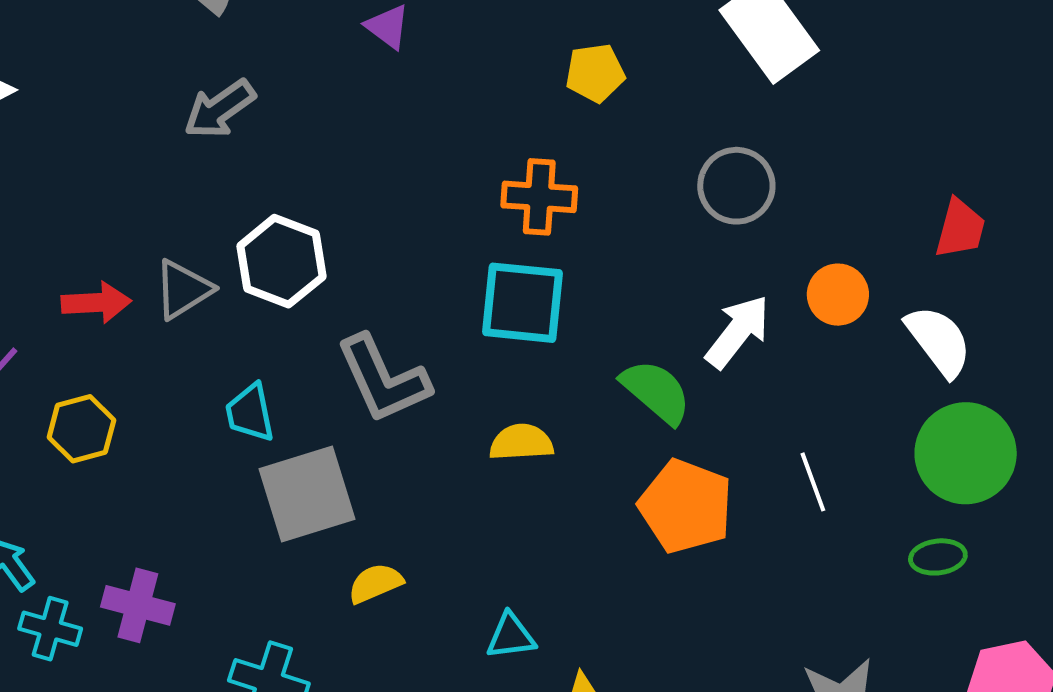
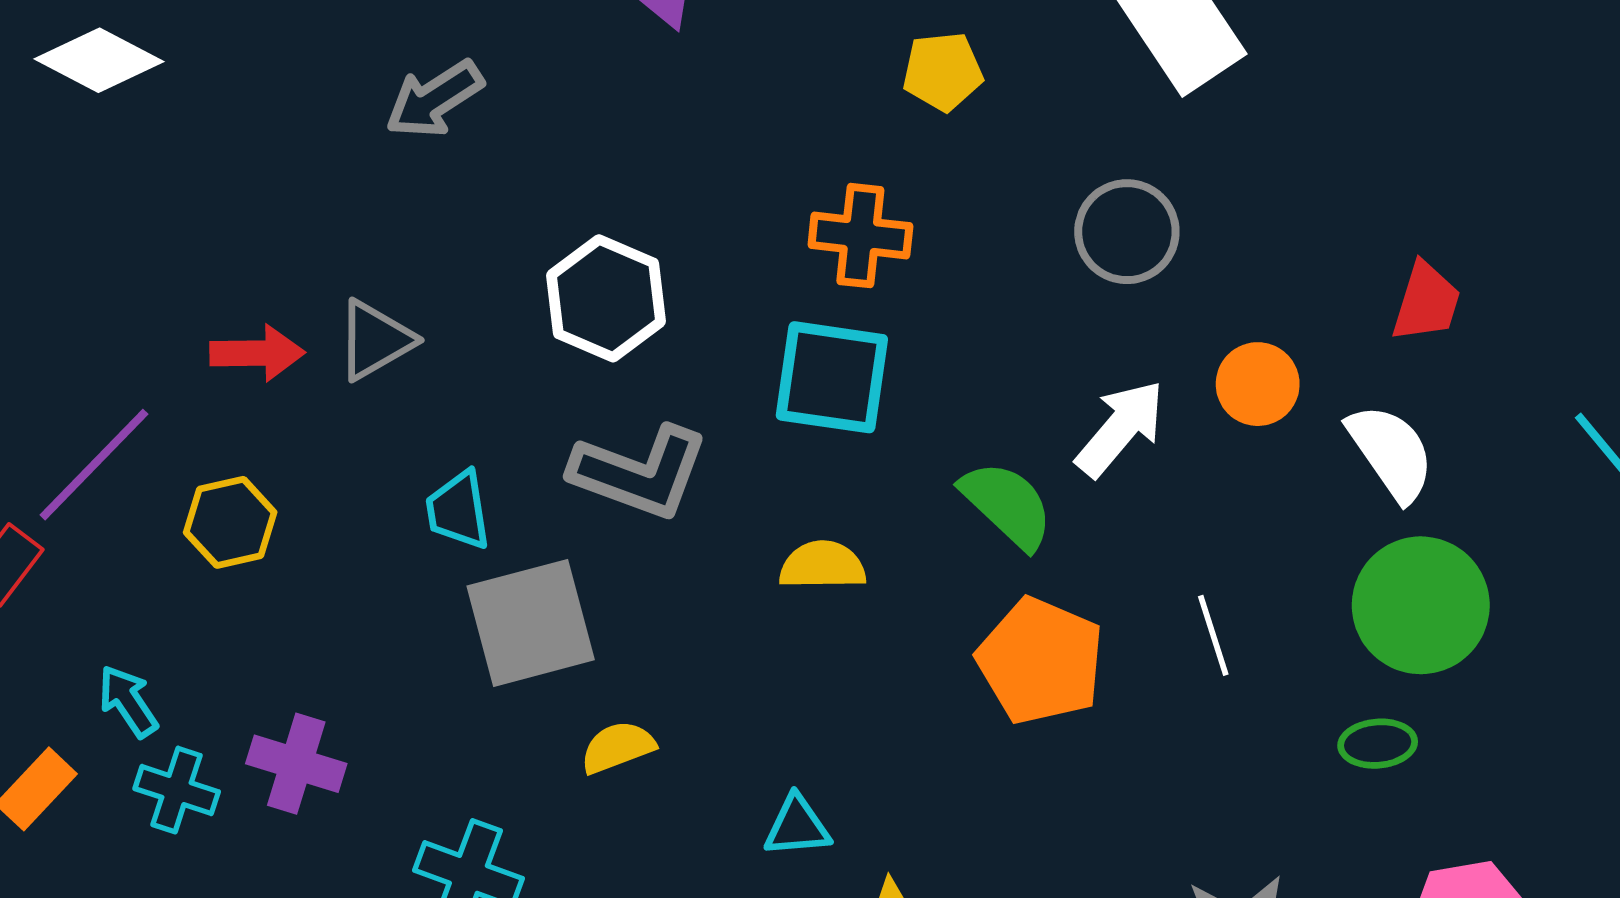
white hexagon: (281, 261) -> (606, 298), moved
gray L-shape: (383, 379) -> (640, 472), turned -48

